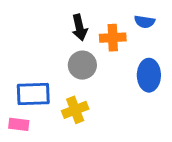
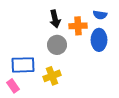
blue ellipse: (149, 75) -> (99, 40), moved
pink rectangle: (19, 124) -> (13, 86), turned 48

